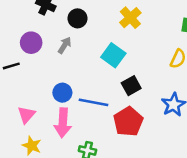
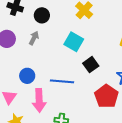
blue circle: (62, 93) -> (27, 76), moved
red pentagon: (128, 122) -> (106, 96), moved

